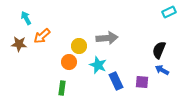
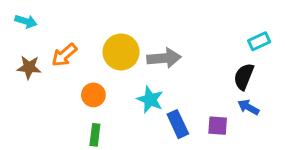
cyan rectangle: (169, 12) -> (259, 41), moved
cyan arrow: (26, 18) -> (26, 21), moved, turned 136
yellow circle: (79, 46) -> (121, 52), moved, size x1.5
orange circle: (69, 62) -> (93, 95), moved

